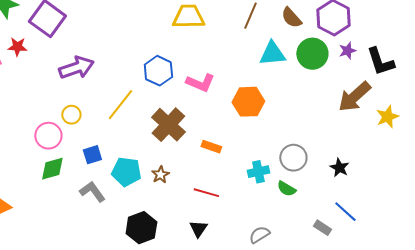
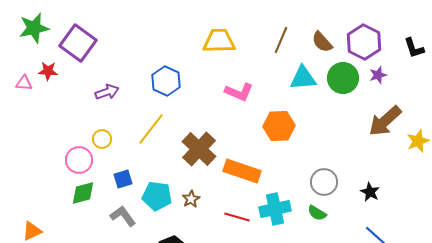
black L-shape: (380, 62) -> (414, 48), moved, size x0.7
purple arrow: (76, 68) -> (107, 92), size x0.7
blue hexagon: (158, 71) -> (166, 81), moved
pink L-shape: (200, 83) -> (239, 92), moved
orange rectangle: (211, 147) -> (242, 171), size x1.8
cyan cross: (258, 172) -> (275, 209), moved, size x1.4

